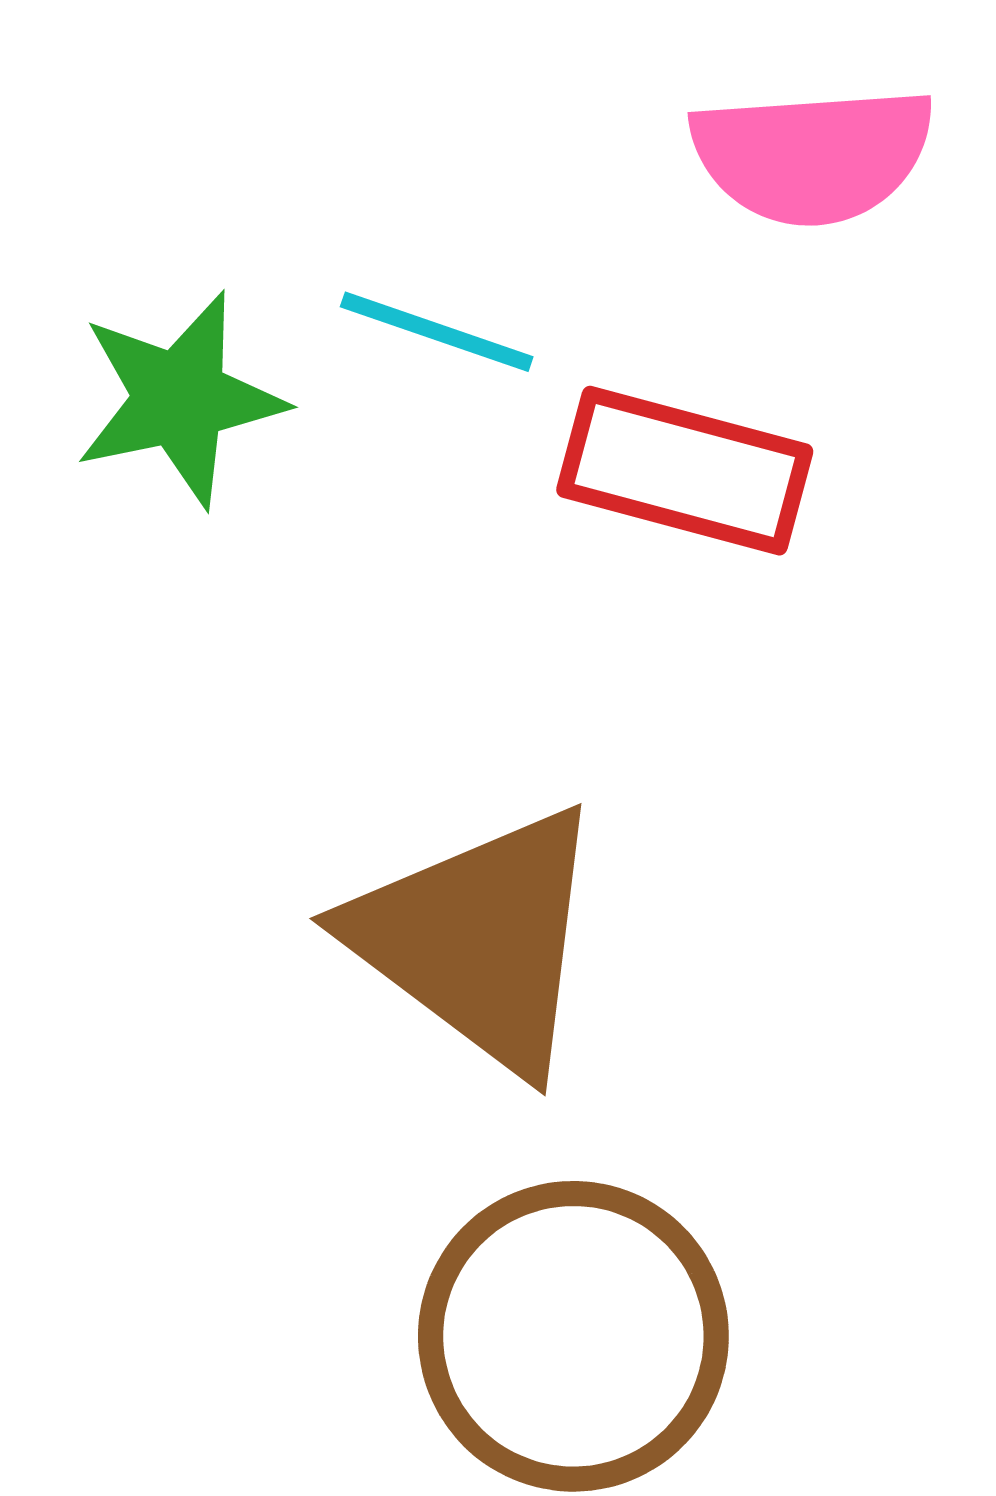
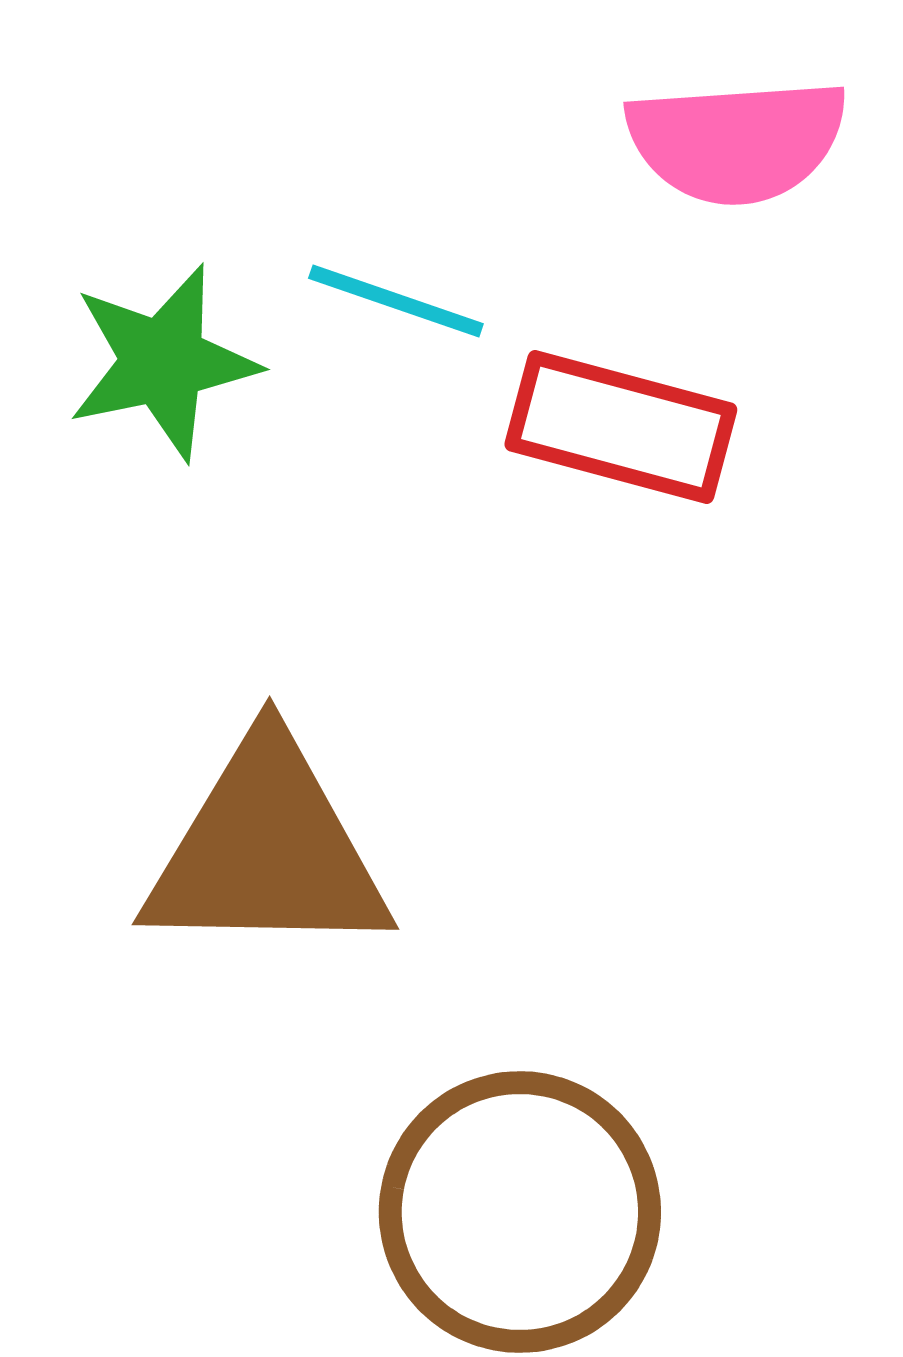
brown triangle: (479, 939) -> (267, 850), moved, turned -36

